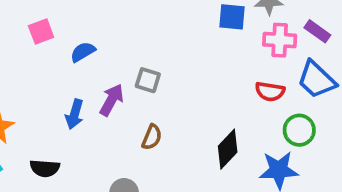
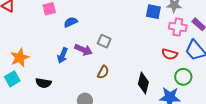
purple arrow: (112, 100) -> (83, 50), turned 78
black diamond: (228, 149) -> (143, 83), turned -35

